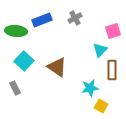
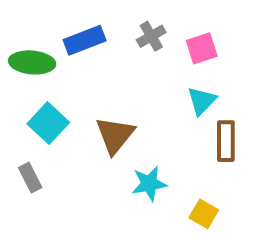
pink square: (113, 31) -> (202, 48), moved
brown triangle: (57, 67) -> (115, 135), turned 35
cyan star: (90, 88) -> (149, 184), moved

